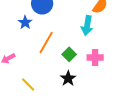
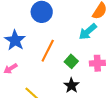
blue star: (25, 22) -> (15, 40), moved, size x1.5
cyan arrow: (87, 25) -> (88, 32), turned 42

